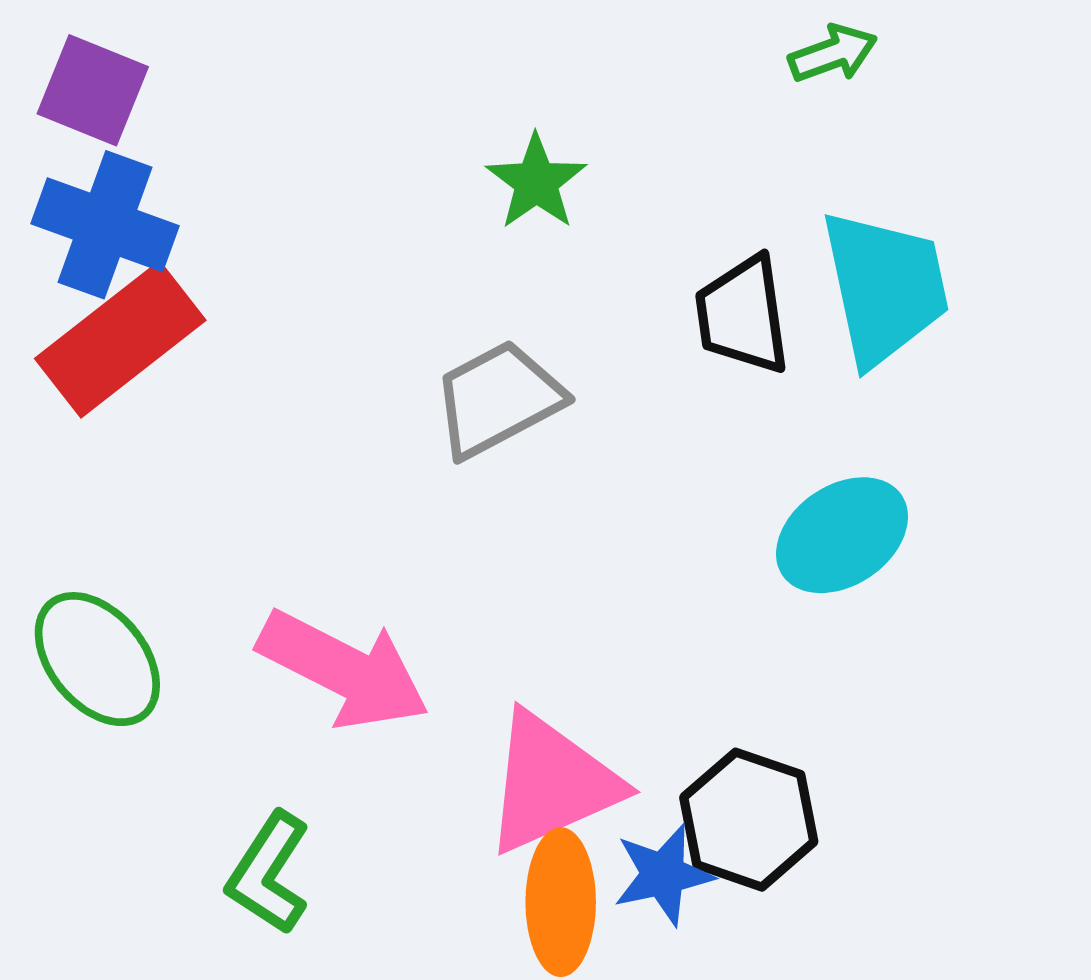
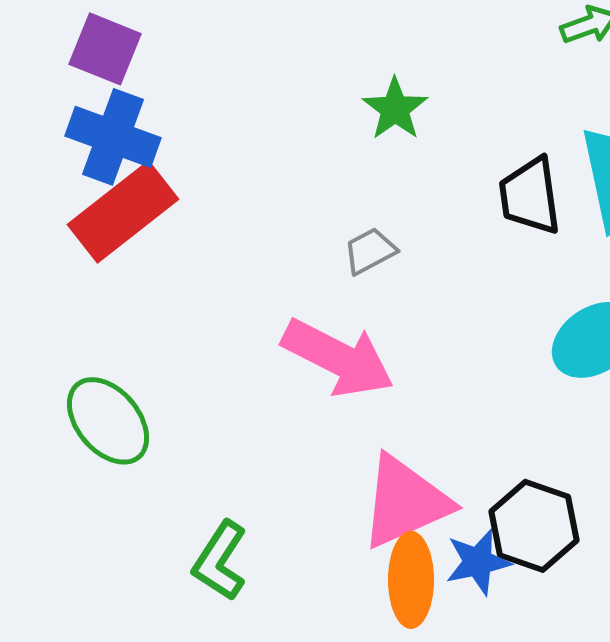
gray trapezoid: (498, 399) -> (370, 251), size x0.6
pink arrow: (344, 670) -> (338, 358), moved

